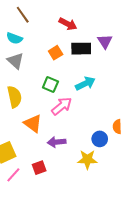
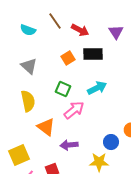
brown line: (23, 15) -> (55, 21), moved
cyan semicircle: (14, 38) -> (28, 30), moved
purple triangle: (105, 41) -> (116, 32), moved

